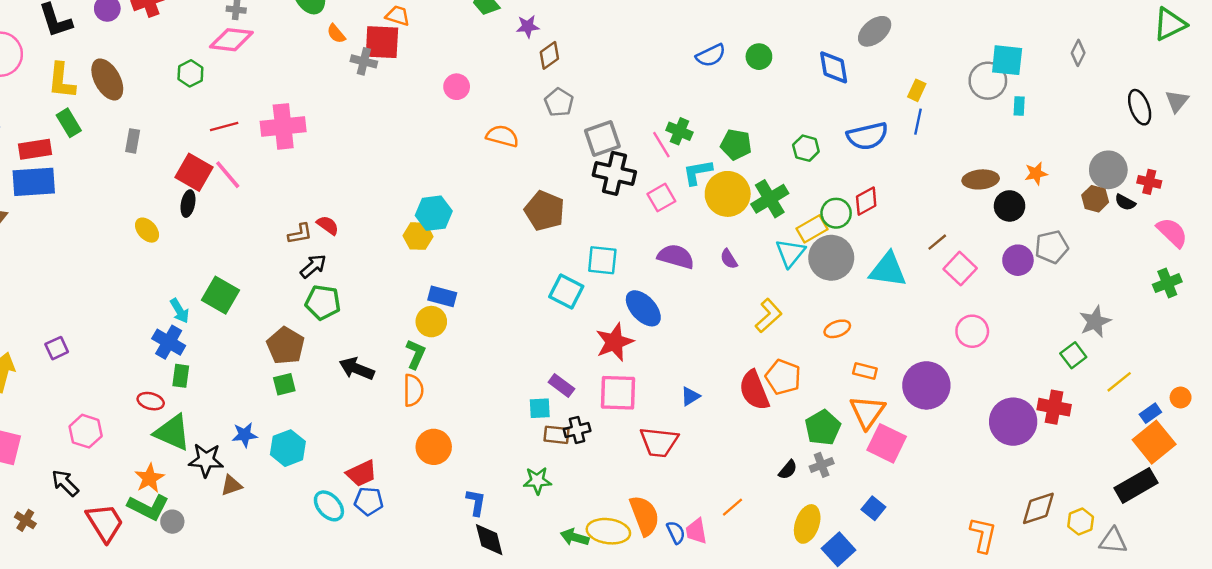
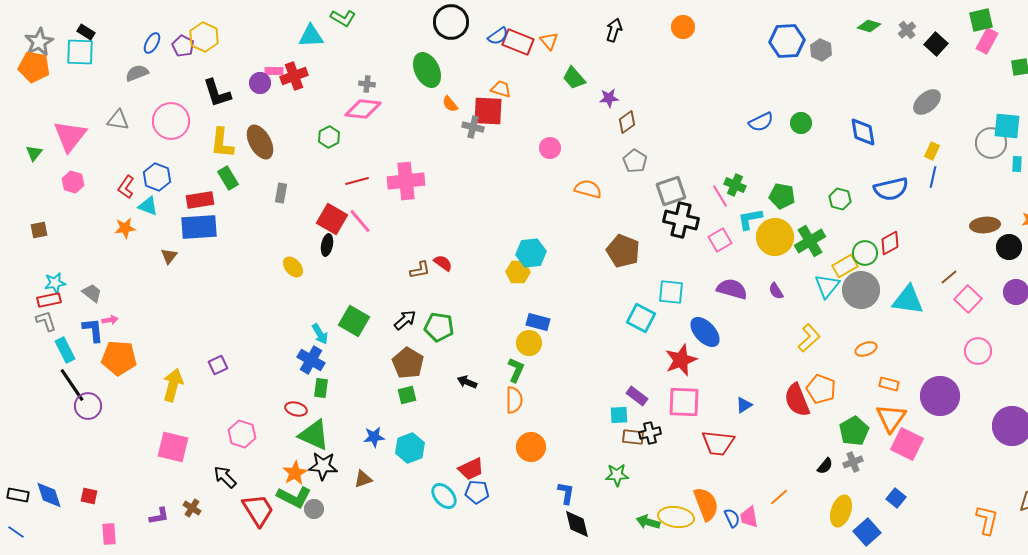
gray ellipse: (875, 31) -> (927, 102), moved
black arrow: (313, 266) -> (405, 320), moved
black arrow: (357, 369) -> (467, 382), size x0.7
black star: (206, 460) -> (323, 466), moved

